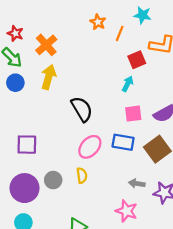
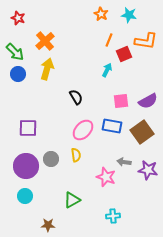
orange star: (98, 22) -> (101, 14), moved
red star: (15, 33) -> (18, 18), moved
orange line: (120, 33) -> (109, 40), moved
cyan arrow: (128, 84) -> (107, 70), moved
black semicircle: (82, 109) -> (76, 97), size x0.7
pink star: (126, 211) -> (106, 177), moved

